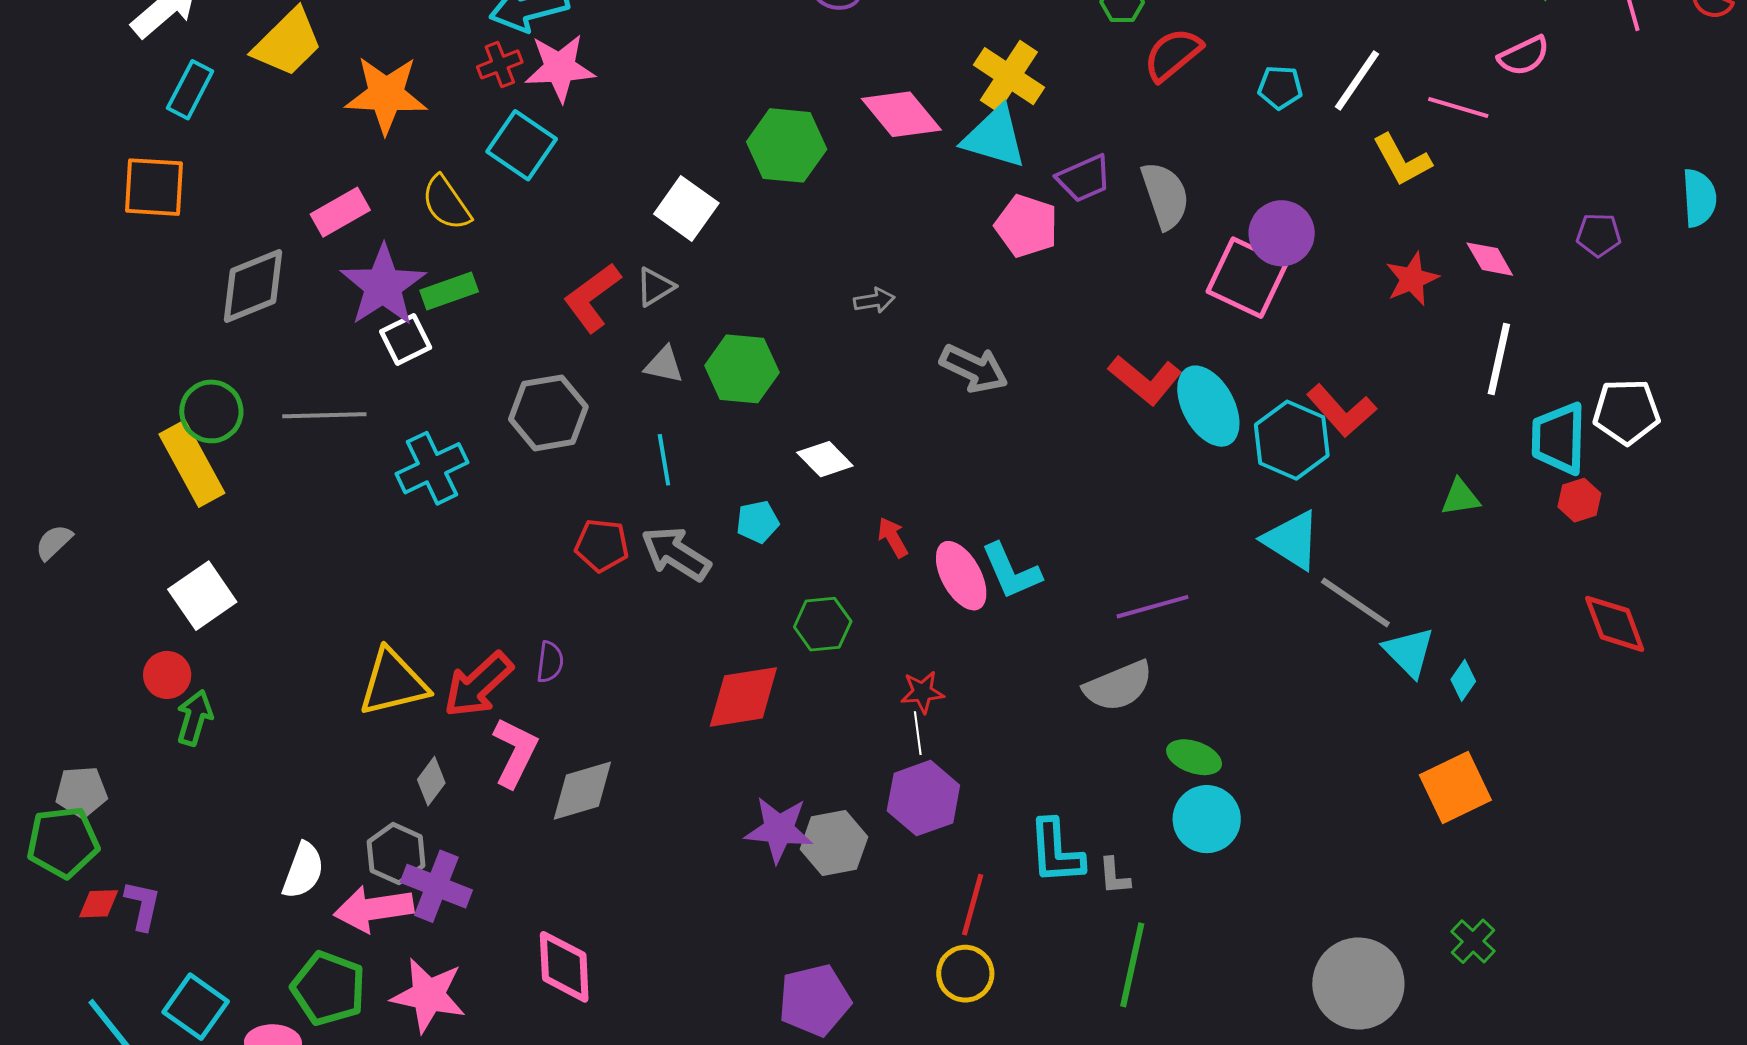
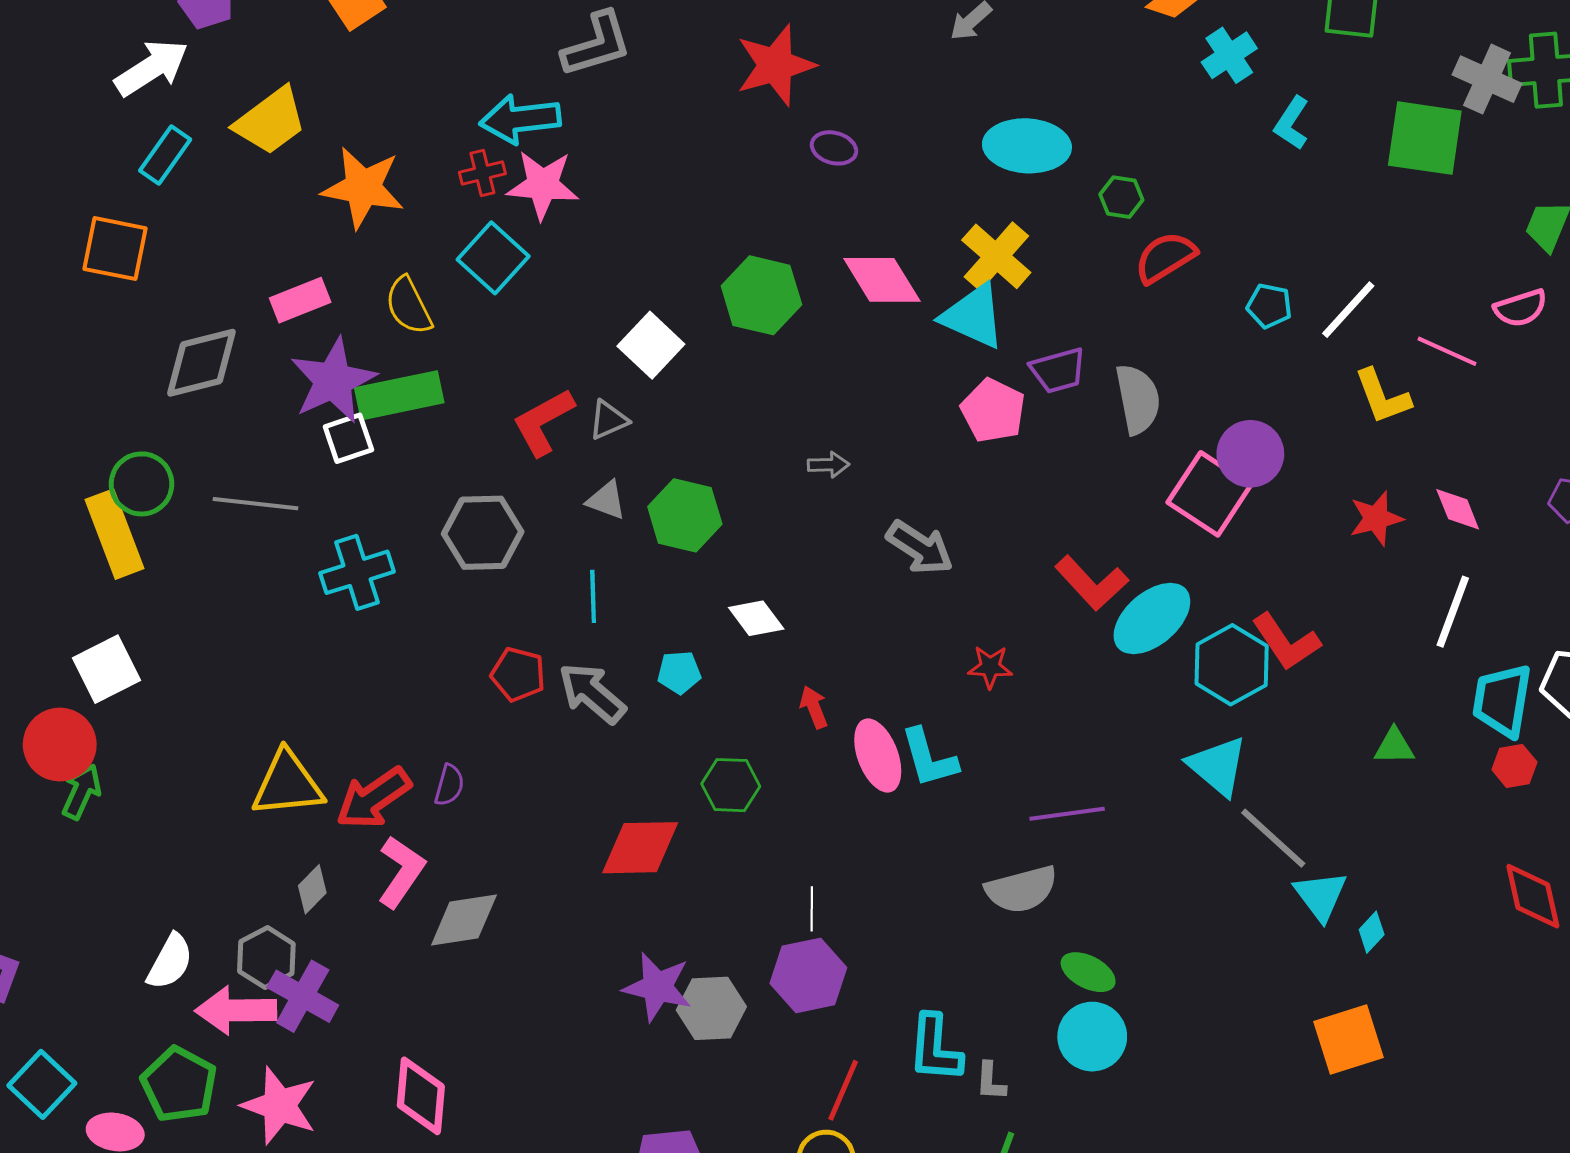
green rectangle: (449, 291) -> (399, 395), size x1.5
cyan ellipse: (1208, 406) -> (1152, 618), turned 70
red circle: (167, 675) -> (60, 745), size x1.5
red star: (922, 692) -> (990, 667), moved

